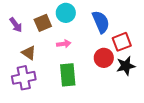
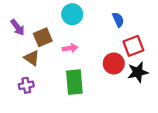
blue semicircle: (101, 22) -> (118, 20), moved, size x0.6
brown square: (43, 23) -> (43, 37), moved
purple cross: (24, 78) -> (26, 85), size x0.6

